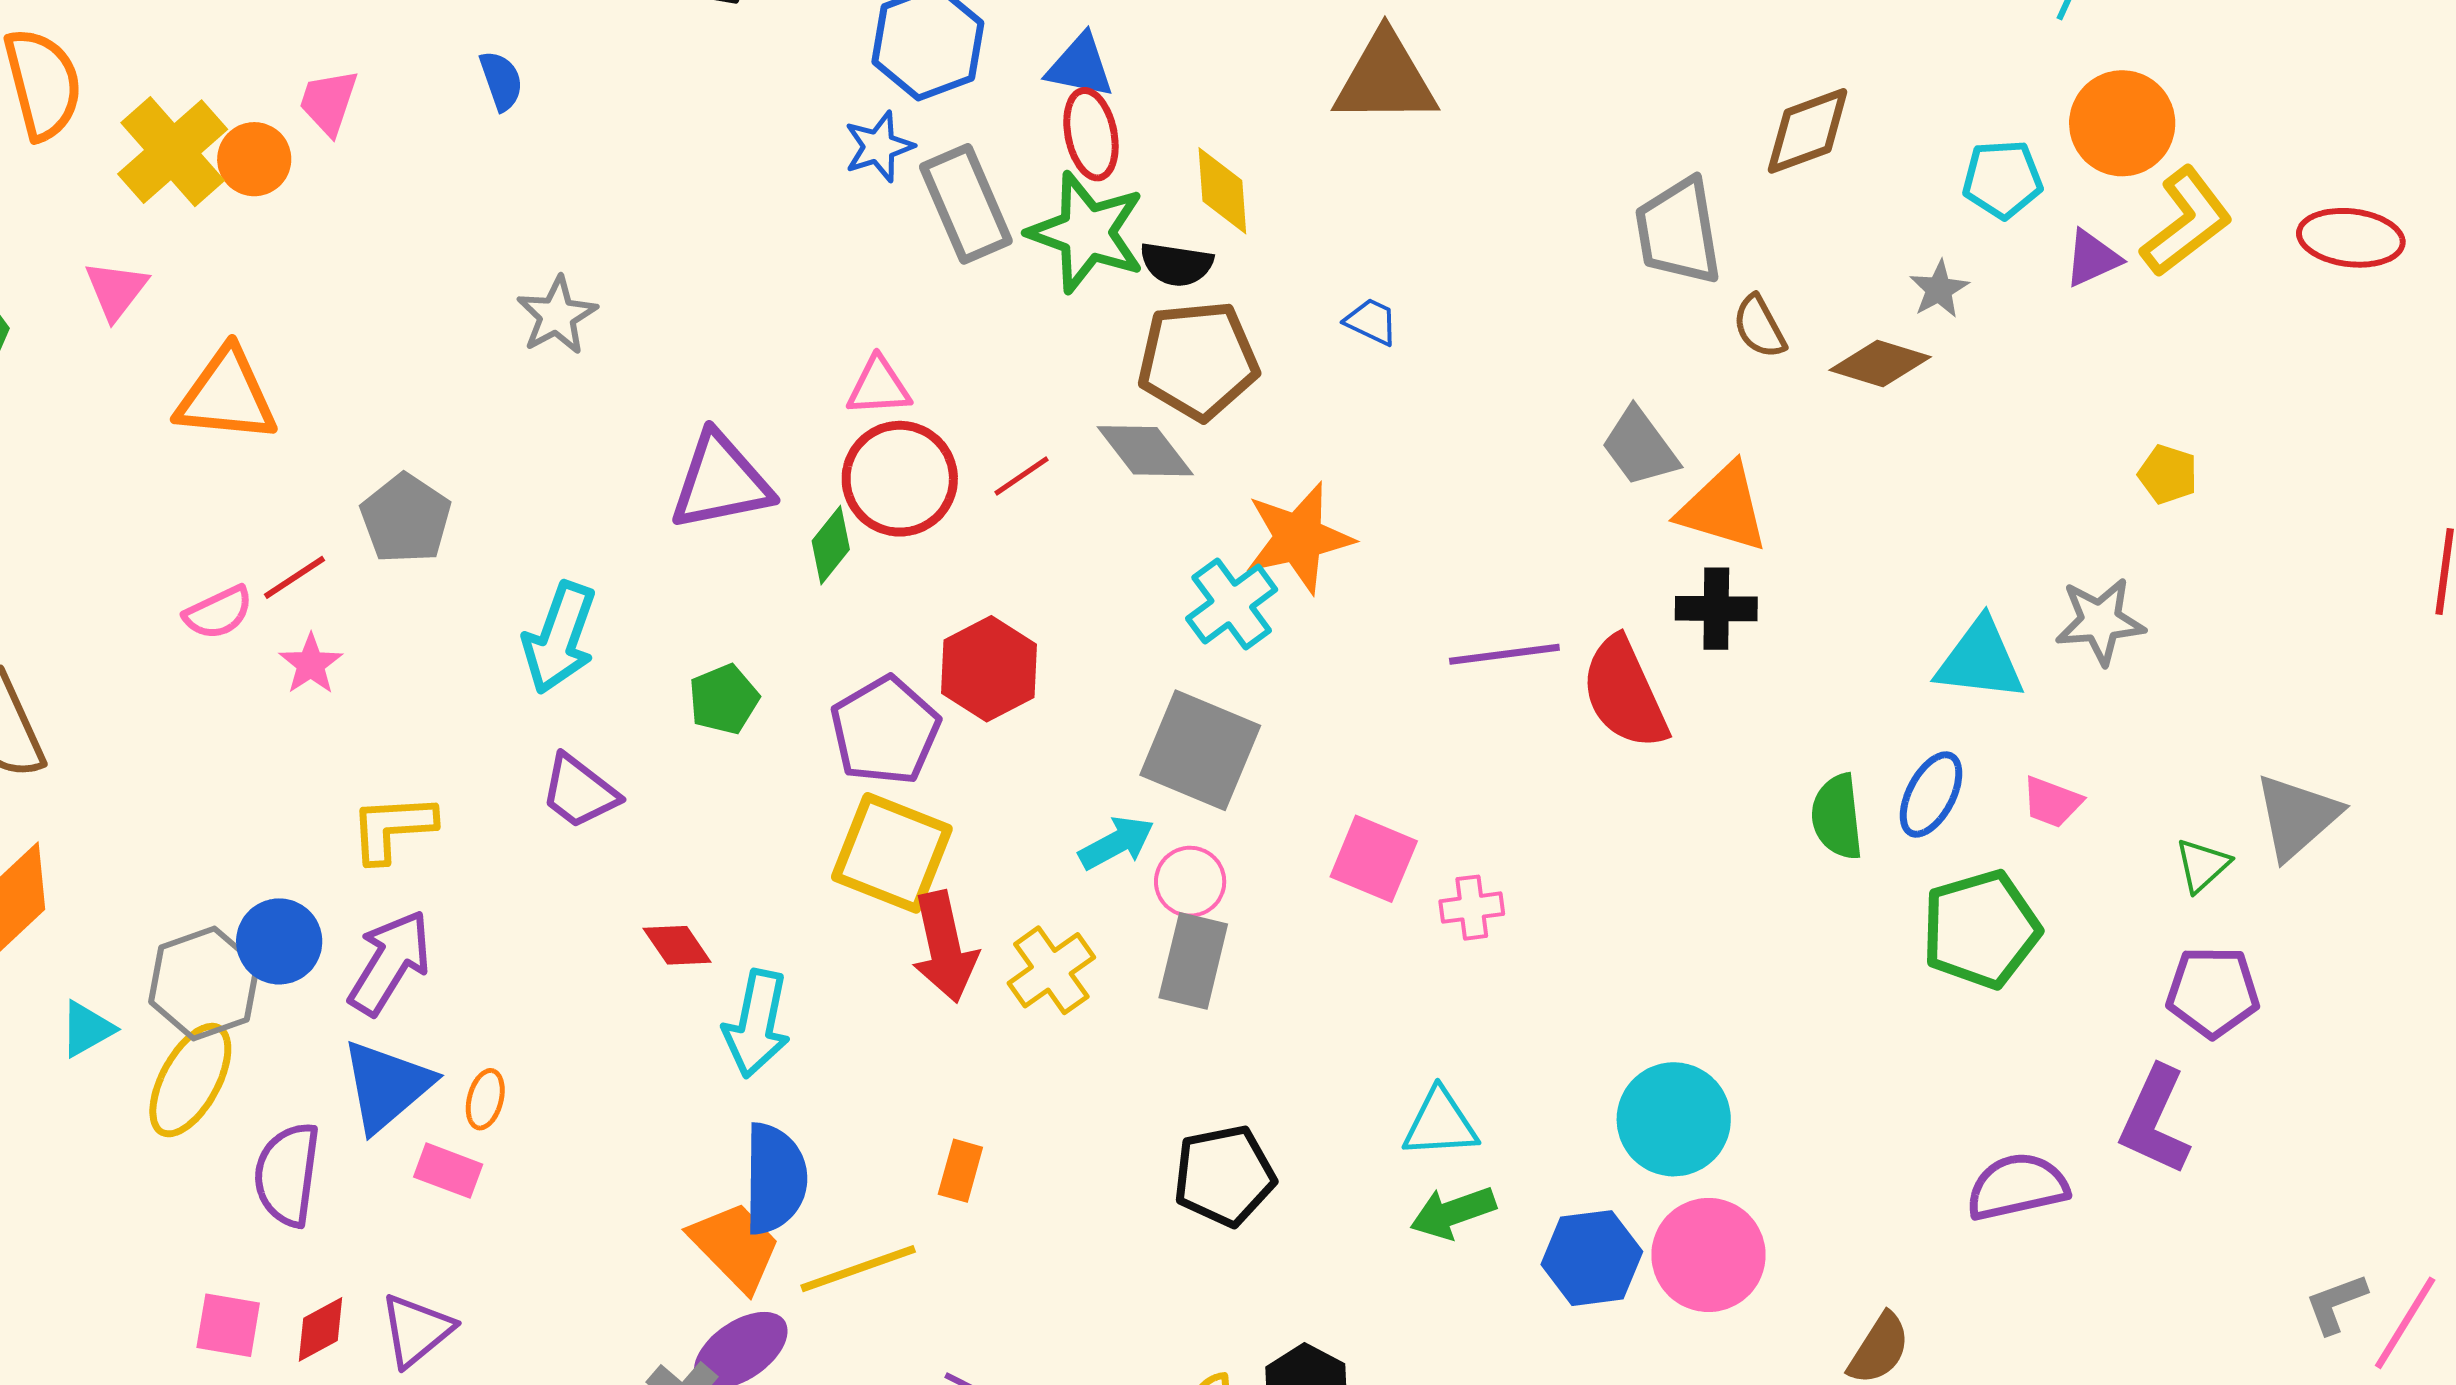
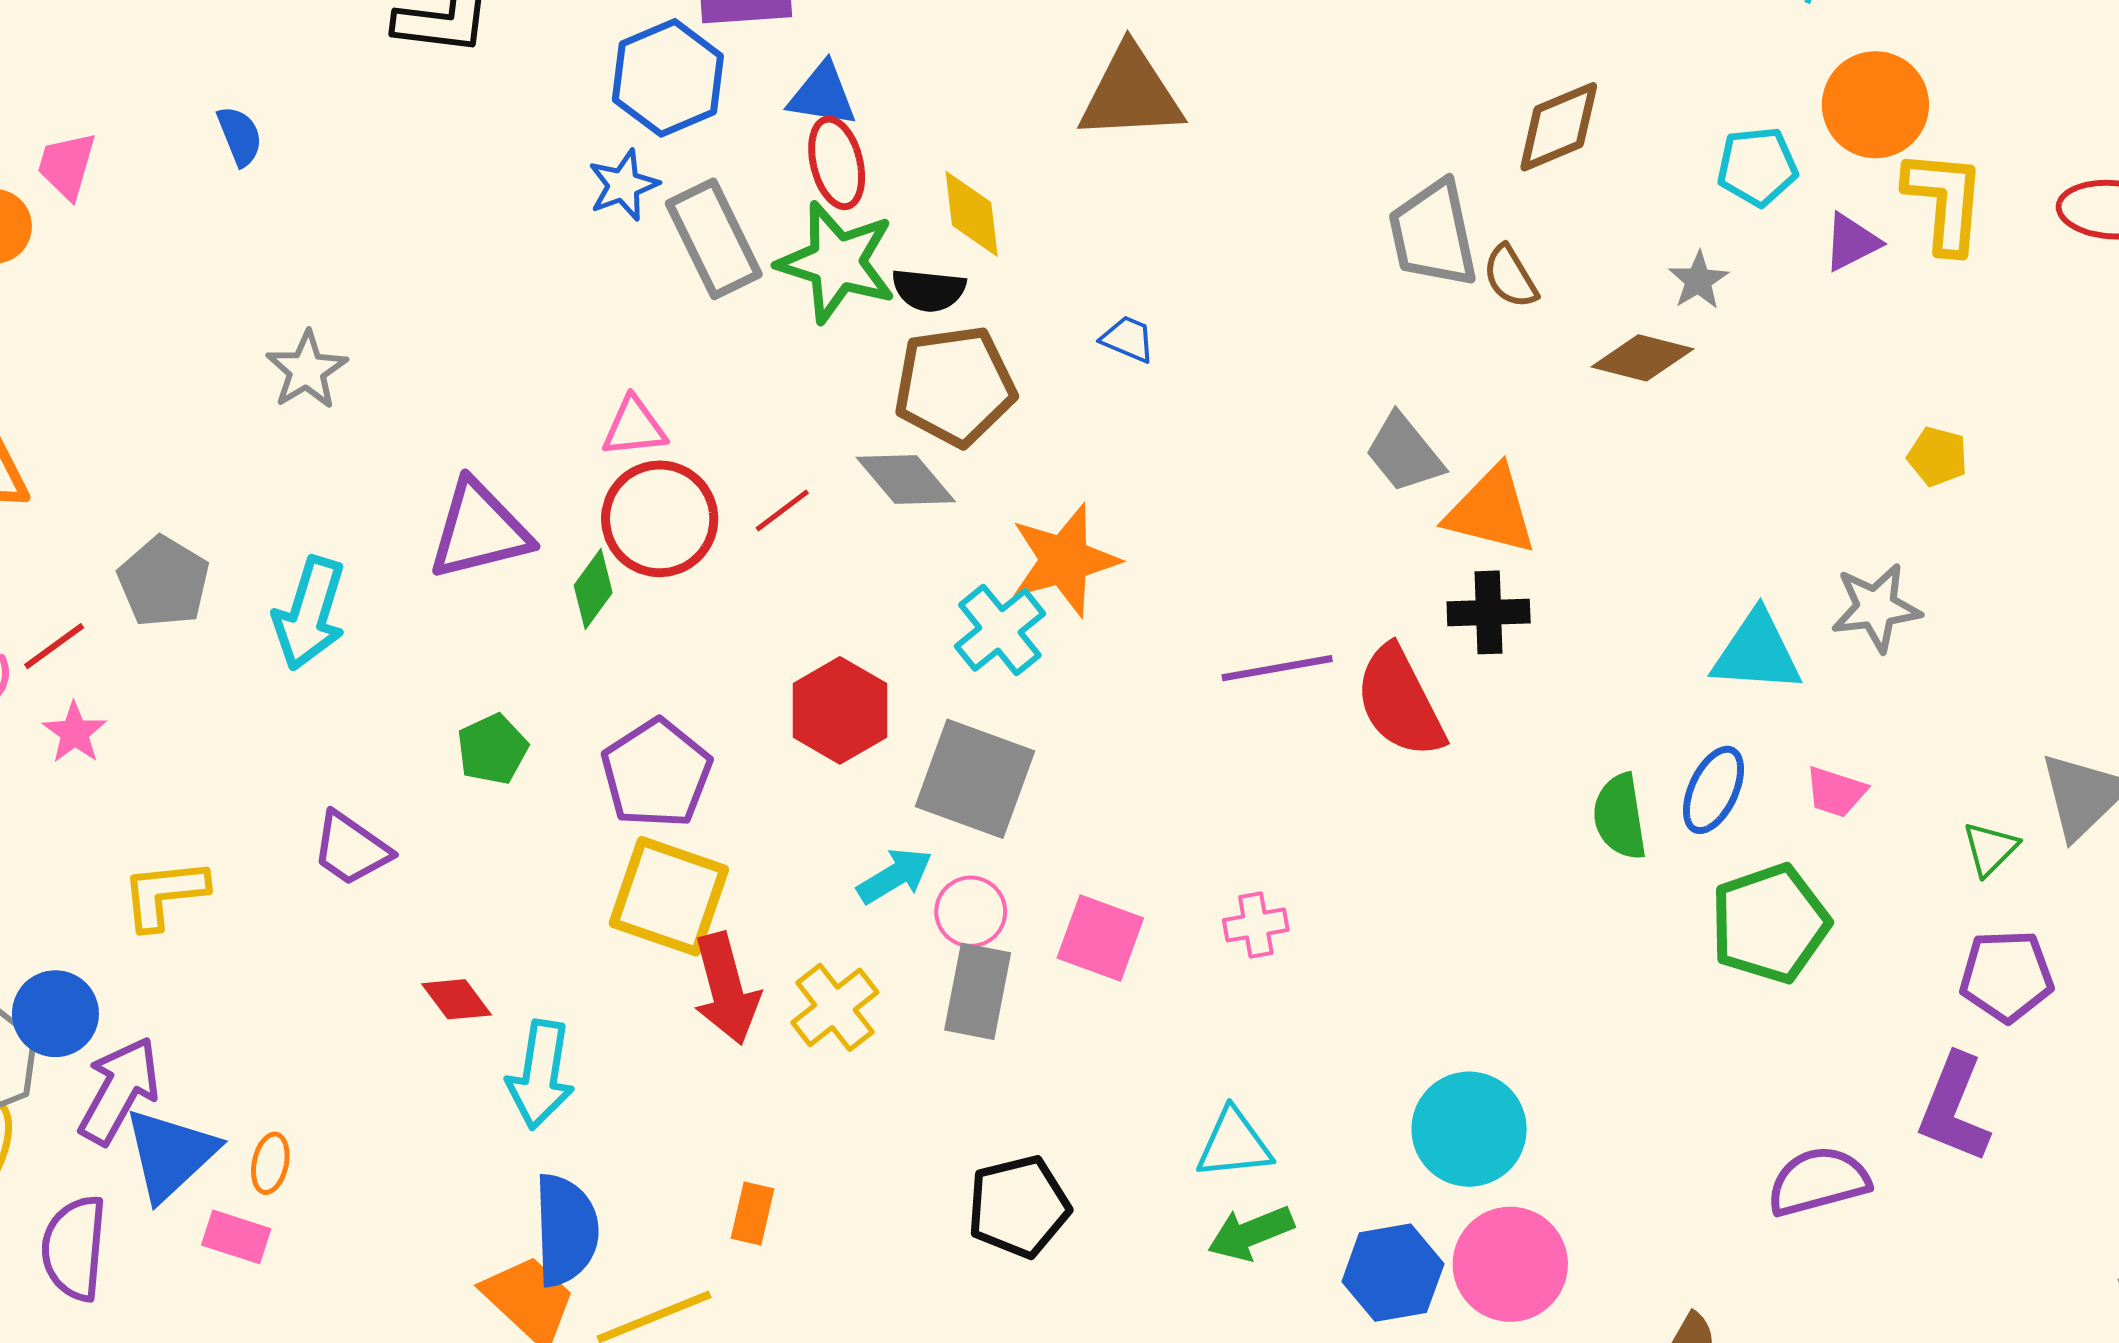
yellow L-shape: (2186, 222) -> (1945, 201), turned -45
brown semicircle: (1759, 327) -> (1510, 277), moved
cyan arrow: (559, 638) -> (310, 613), moved
red hexagon: (989, 669) -> (840, 710), moved
pink square: (1374, 859) -> (1100, 938), moved
purple arrow: (390, 962) -> (119, 1091), moved

